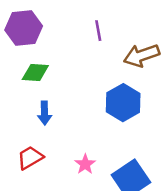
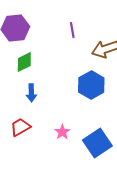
green diamond: (35, 72) -> (24, 62), turned -30

